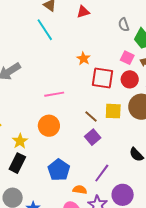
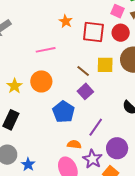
orange star: (83, 58) -> (66, 21), moved
yellow star: (20, 141) -> (14, 86), moved
blue pentagon: (59, 170) -> (63, 112), moved

